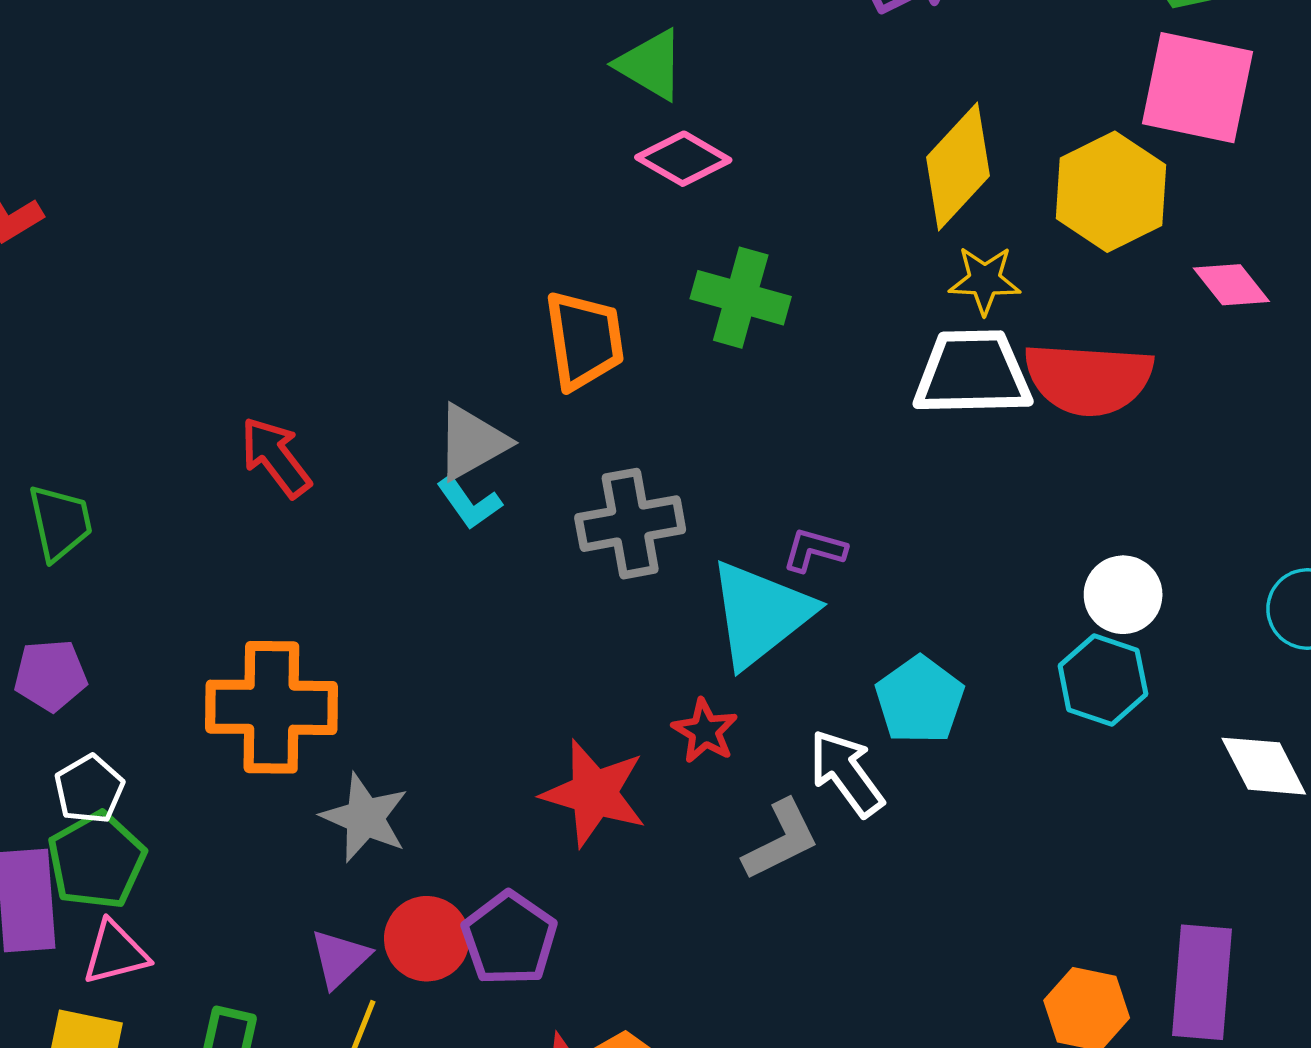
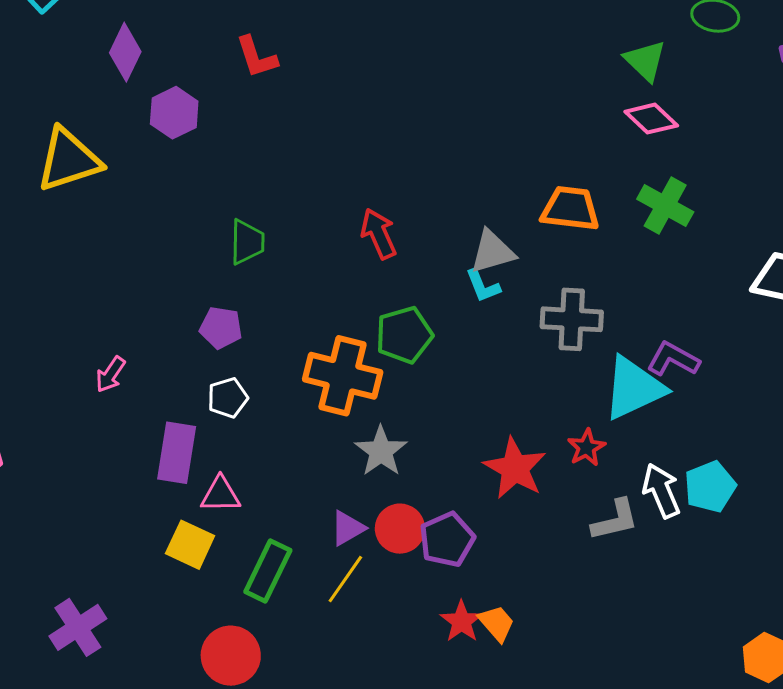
orange trapezoid: (584, 340) -> (570, 209), turned -88
purple L-shape: (814, 550) -> (673, 359), size x1.4
cyan pentagon: (920, 700) -> (710, 487), moved
green pentagon: (97, 861) -> (404, 335), moved

